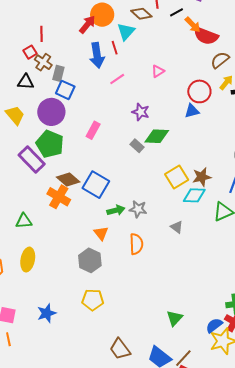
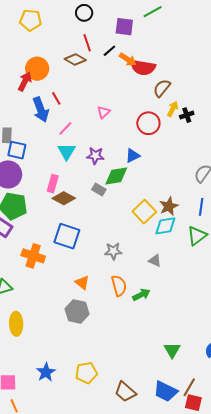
cyan triangle: (126, 32) -> (67, 151), moved
blue triangle: (192, 111) -> (133, 156), moved
brown diamond: (68, 179) -> (64, 198), moved
green arrow: (116, 210) -> (141, 295), moved
yellow pentagon: (93, 300) -> (86, 373), moved

